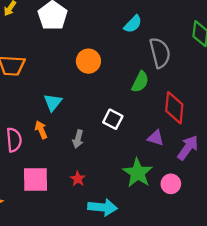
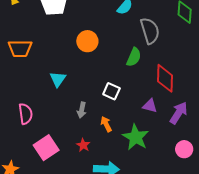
orange arrow: (41, 130) -> (106, 124), moved
pink square: (35, 180) -> (46, 148), turned -30
pink circle: (171, 184) -> (184, 149), moved

